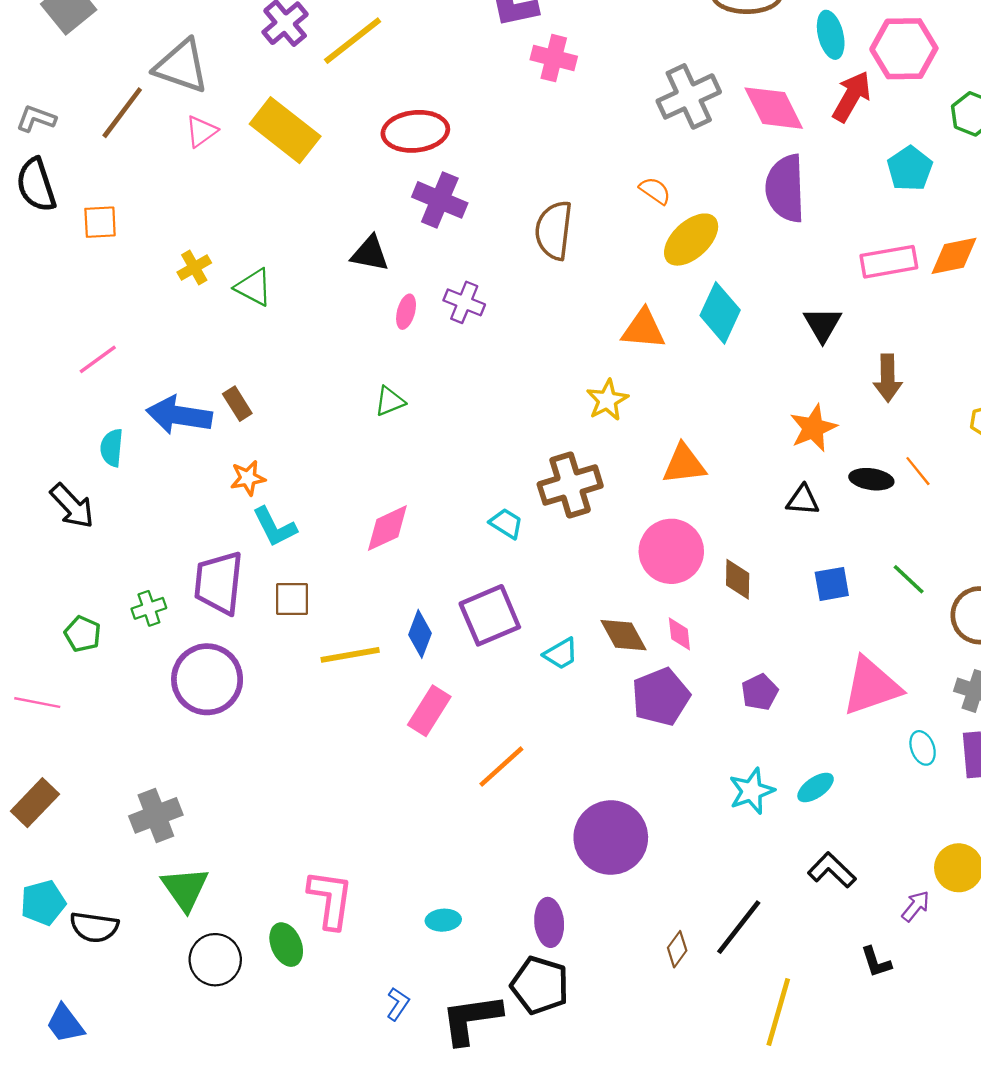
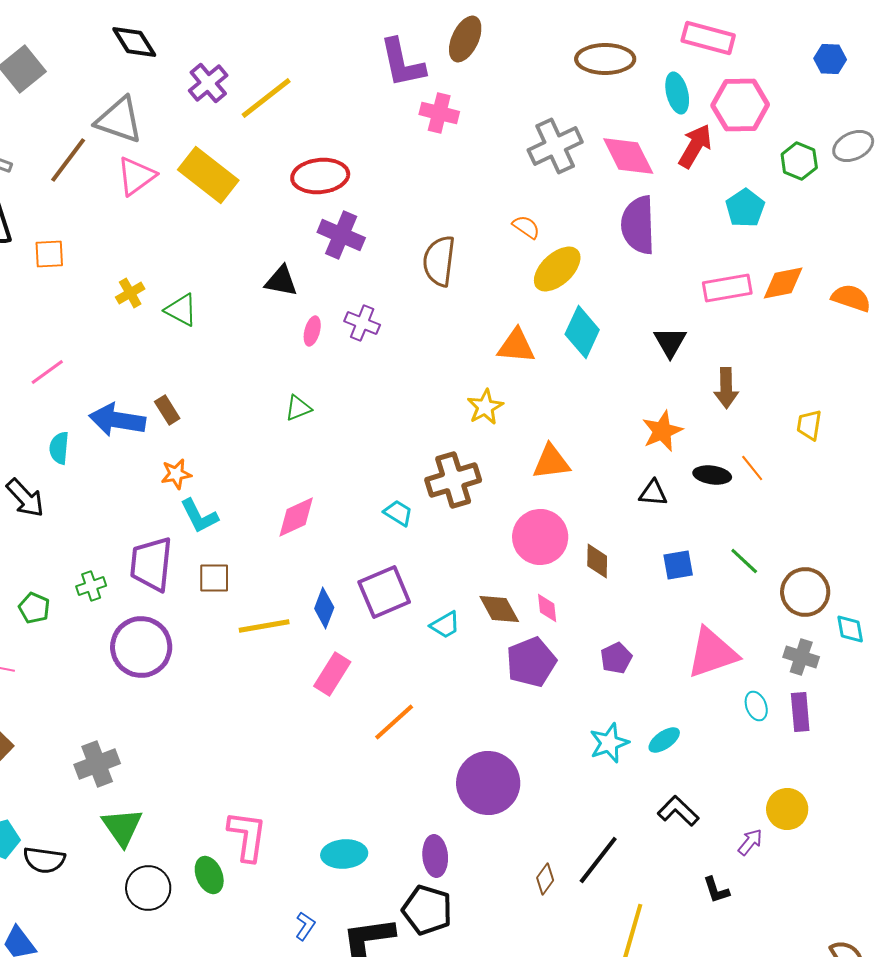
pink triangle: (201, 131) -> (136, 176), size x1.4
cyan ellipse: (443, 920) -> (344, 854), size x1.5

